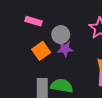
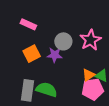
gray circle: (61, 35) -> (63, 41), moved

